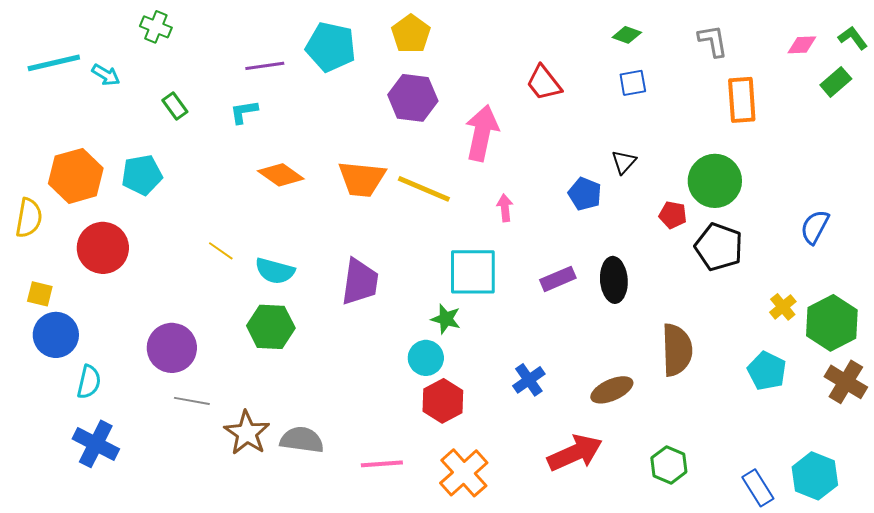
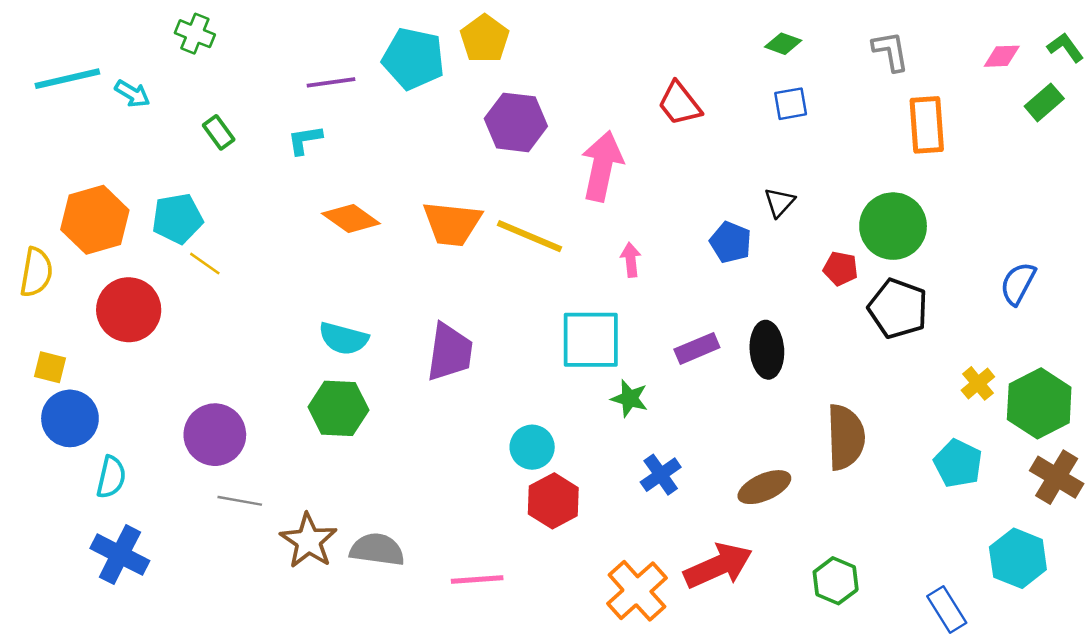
yellow pentagon: (411, 34) -> (485, 39), moved
yellow line: (221, 251) -> (205, 264), moved
green star: (446, 319) -> (629, 398), moved
orange cross: (464, 473) -> (637, 591), moved
cyan hexagon: (815, 476) -> (1018, 558), moved

